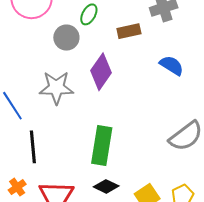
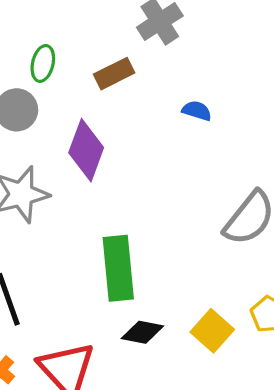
blue semicircle: (172, 65) -> (197, 111), size x0.7

